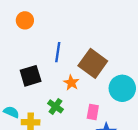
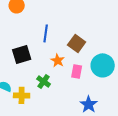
brown square: (93, 63) -> (77, 43), size x0.7
pink rectangle: (93, 112) -> (77, 71), moved

